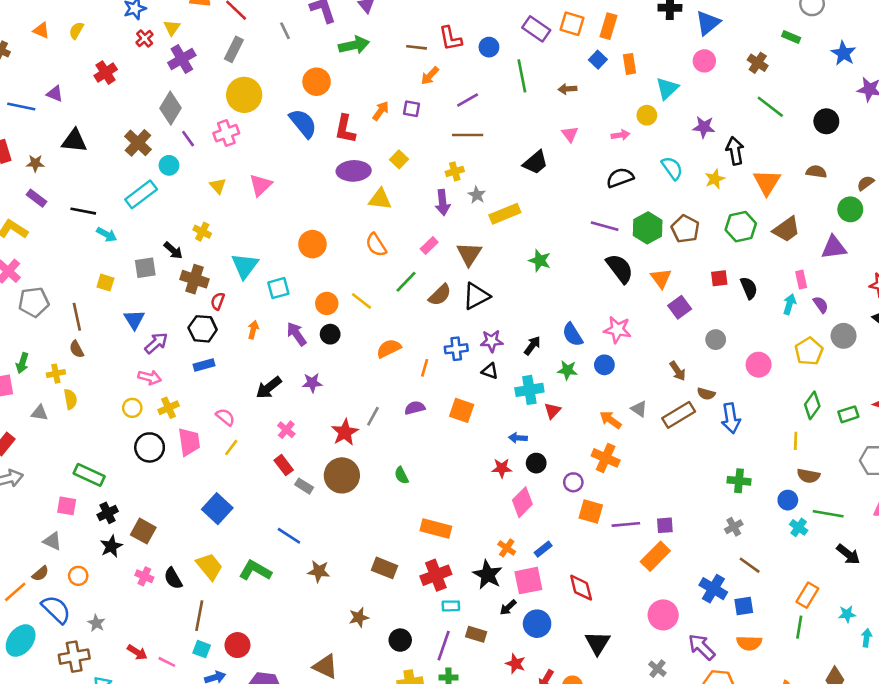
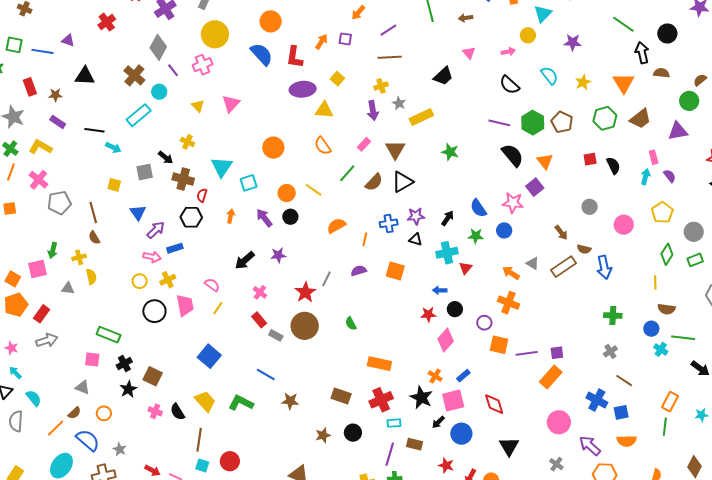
black arrow: (735, 151) -> (642, 53), moved
black semicircle: (620, 178) -> (509, 85), turned -115
purple square: (680, 307) -> (535, 187), moved
gray circle: (844, 336) -> (694, 232), moved
blue rectangle: (204, 365) -> (175, 248), moved
black circle: (400, 640) -> (353, 433), moved

